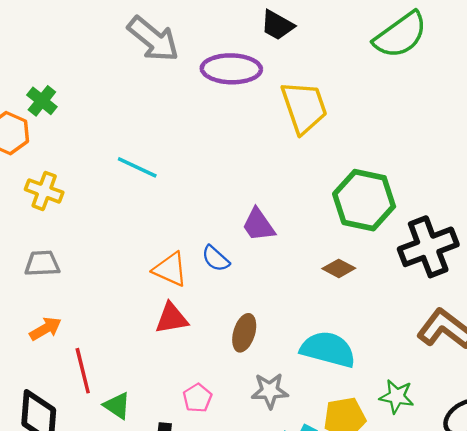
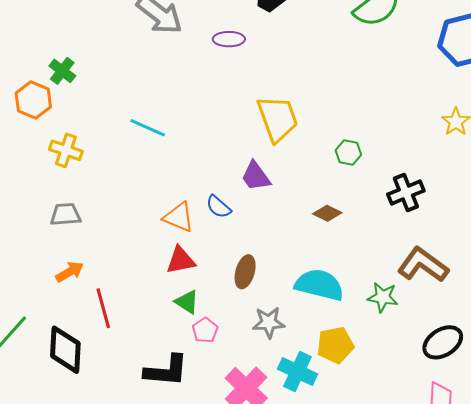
purple ellipse: (231, 69) -> (229, 39), size x0.6
yellow trapezoid: (304, 107) -> (278, 119), moved
green hexagon: (364, 200) -> (348, 153), size x0.5
black cross: (428, 247) -> (406, 193), size x0.7
green star: (397, 396) -> (383, 297), moved
green triangle: (117, 406) -> (187, 302), moved

